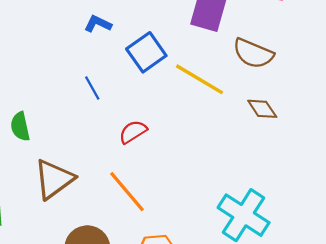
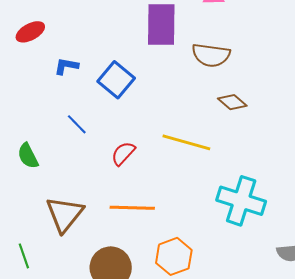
yellow line: (200, 79) -> (186, 142), moved
green semicircle: (20, 127) -> (28, 156), moved
orange line: (127, 192) -> (132, 208), turned -33

